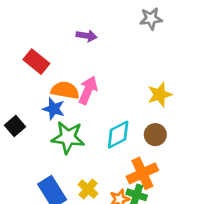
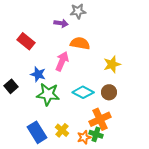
gray star: (151, 19) -> (78, 11), moved
orange semicircle: (65, 90) -> (80, 43), moved
cyan diamond: (118, 135) -> (83, 92), turned 55

